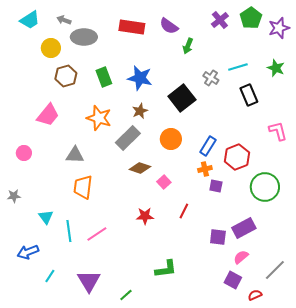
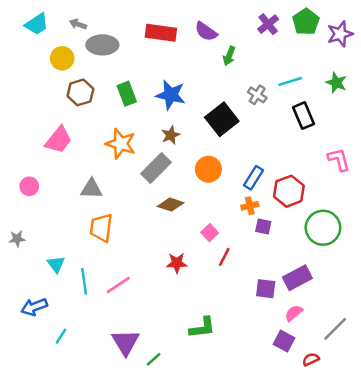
pink square: (164, 182) -> (210, 233), moved
purple triangle: (89, 281) -> (126, 342), moved

